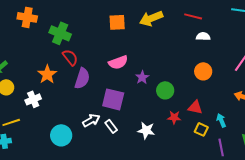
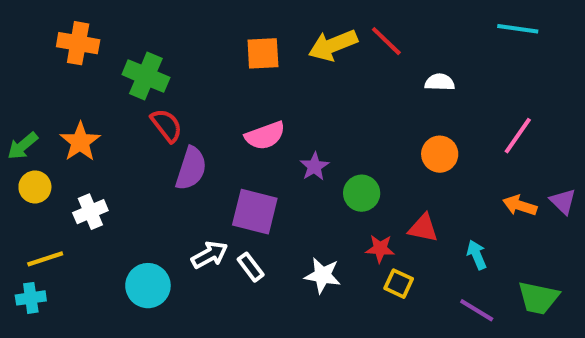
red line: (193, 16) -> (386, 41), moved, turned 30
orange star: (47, 74) -> (80, 142), moved
yellow square: (201, 129) -> (399, 284), moved
purple line: (221, 147) -> (477, 310), turned -48

